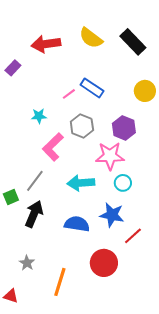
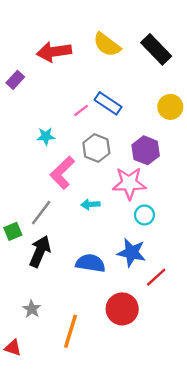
cyan arrow: (81, 183) -> (90, 204), moved, size x0.6

